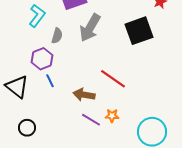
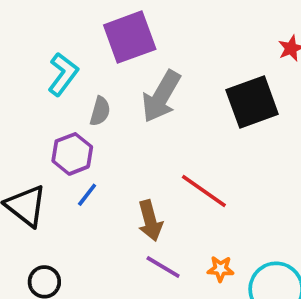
blue line: (50, 81) -> (87, 195), turned 64
brown arrow: (84, 95) -> (150, 221), turned -115
orange star: (112, 116) -> (221, 269), moved

